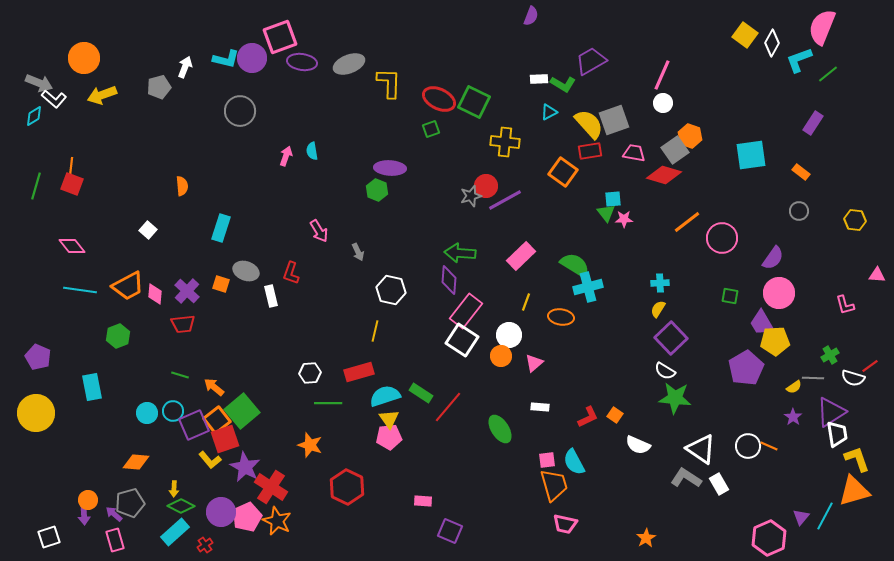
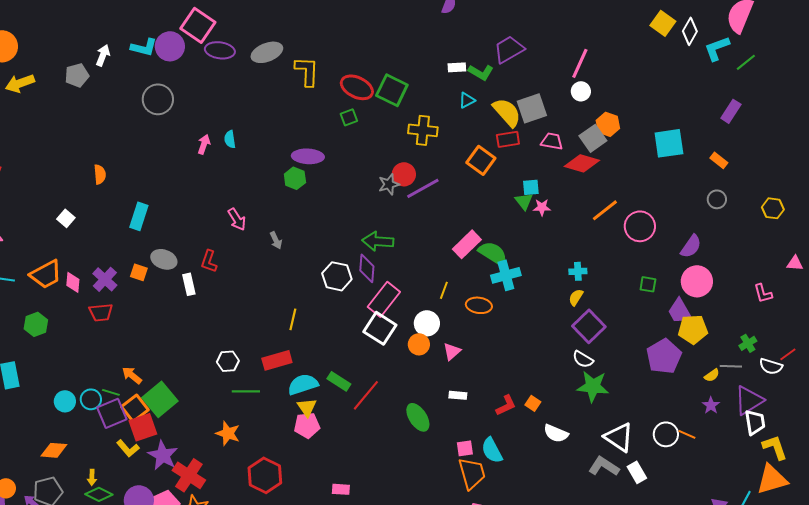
pink square: (280, 37) -> (198, 25), turned -36
pink rectangle: (521, 256) -> (467, 244), moved
white hexagon: (391, 290) -> (337, 276), moved
green line: (180, 375) -> (111, 392), moved

